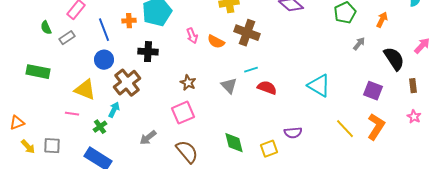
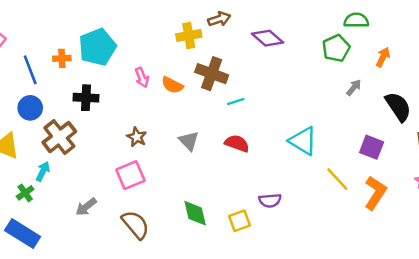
cyan line: (251, 70) -> (236, 102), moved
yellow line: (345, 129) -> (337, 179), moved

